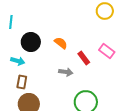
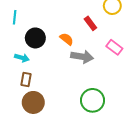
red rectangle: (84, 58) -> (90, 23), moved
gray arrow: (66, 72) -> (82, 57), moved, size x1.5

